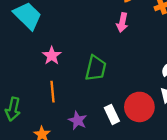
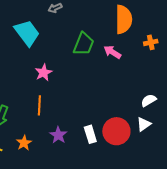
pink arrow: (122, 23) -> (112, 52), turned 102
green trapezoid: (96, 68) -> (84, 44), moved

